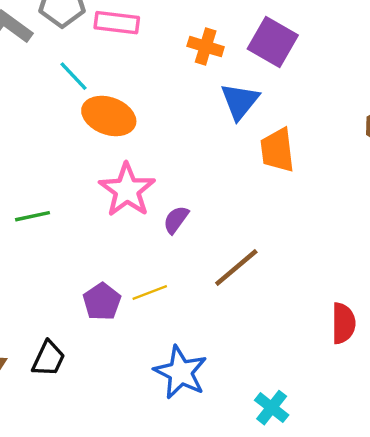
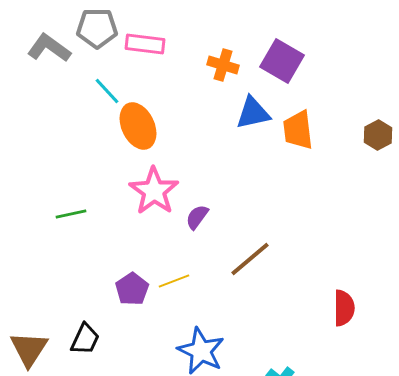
blue triangle: (240, 101) -> (253, 113), turned 39
orange ellipse: (109, 116) -> (138, 126), turned 45
orange trapezoid: (277, 150) -> (298, 130), moved

